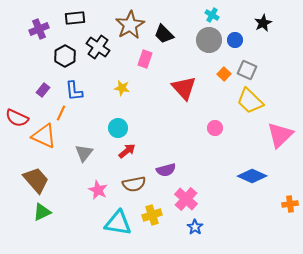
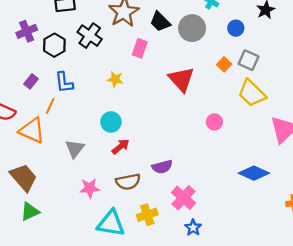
purple cross: (39, 29) -> (27, 31), moved
gray circle: (209, 40) -> (192, 28), moved
pink star: (98, 190) -> (90, 188), turned -30

